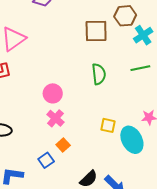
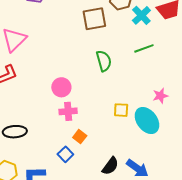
pink cross: (55, 118) -> (68, 111), turned -36

